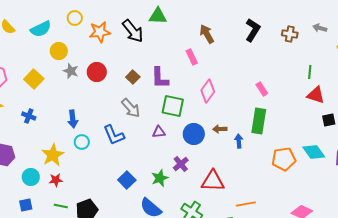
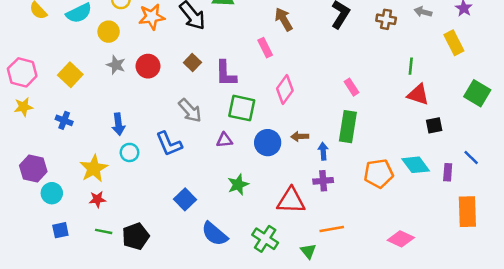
yellow circle: (59, 51) -> (109, 32), moved
brown square: (133, 77) -> (192, 62), moved
purple cross: (181, 164) -> (323, 181), moved, turned 35
cyan circle: (31, 177) -> (52, 193), moved
green star: (160, 178) -> (238, 185), moved

